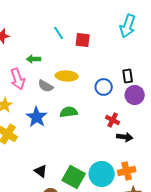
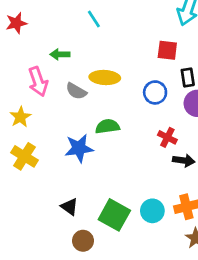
red square: (83, 40) -> (167, 50), moved
blue star: (37, 117) -> (79, 148), moved, turned 30
cyan circle: (102, 174) -> (152, 211), size x0.7

